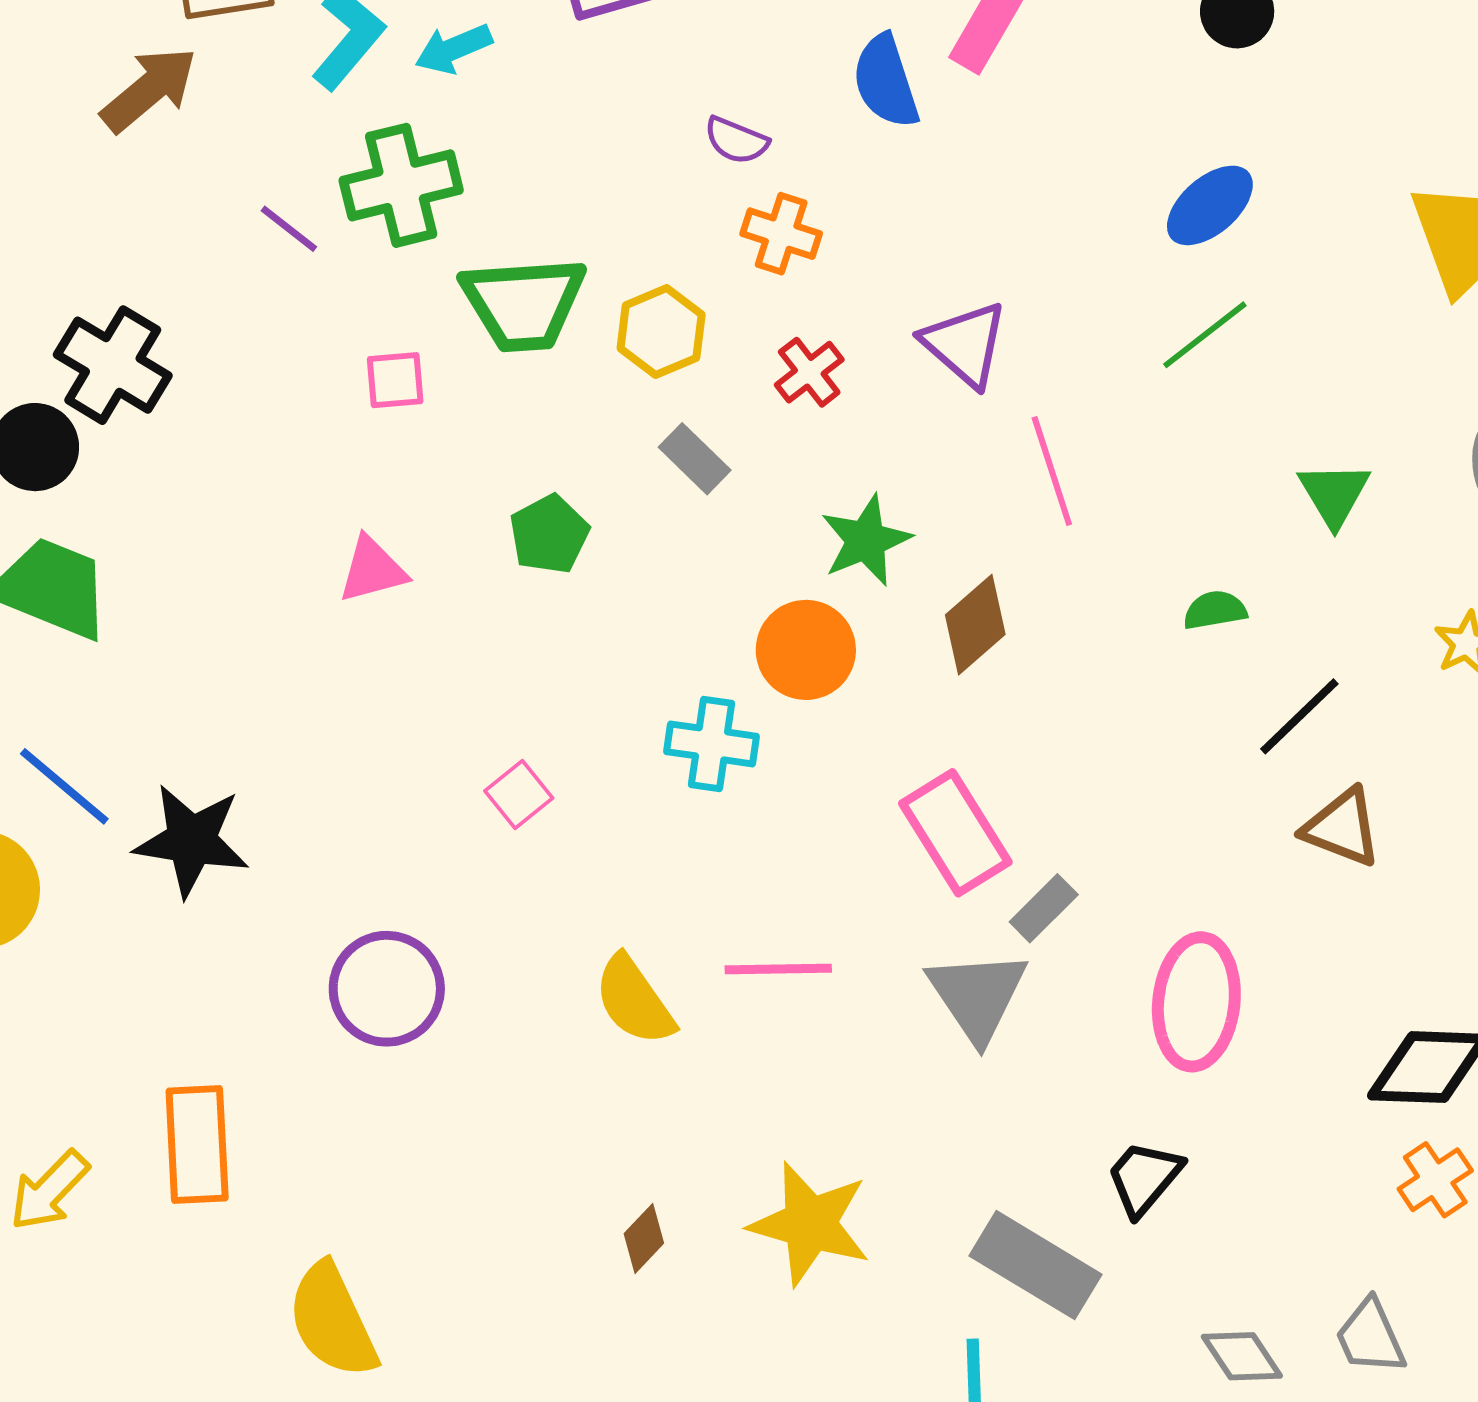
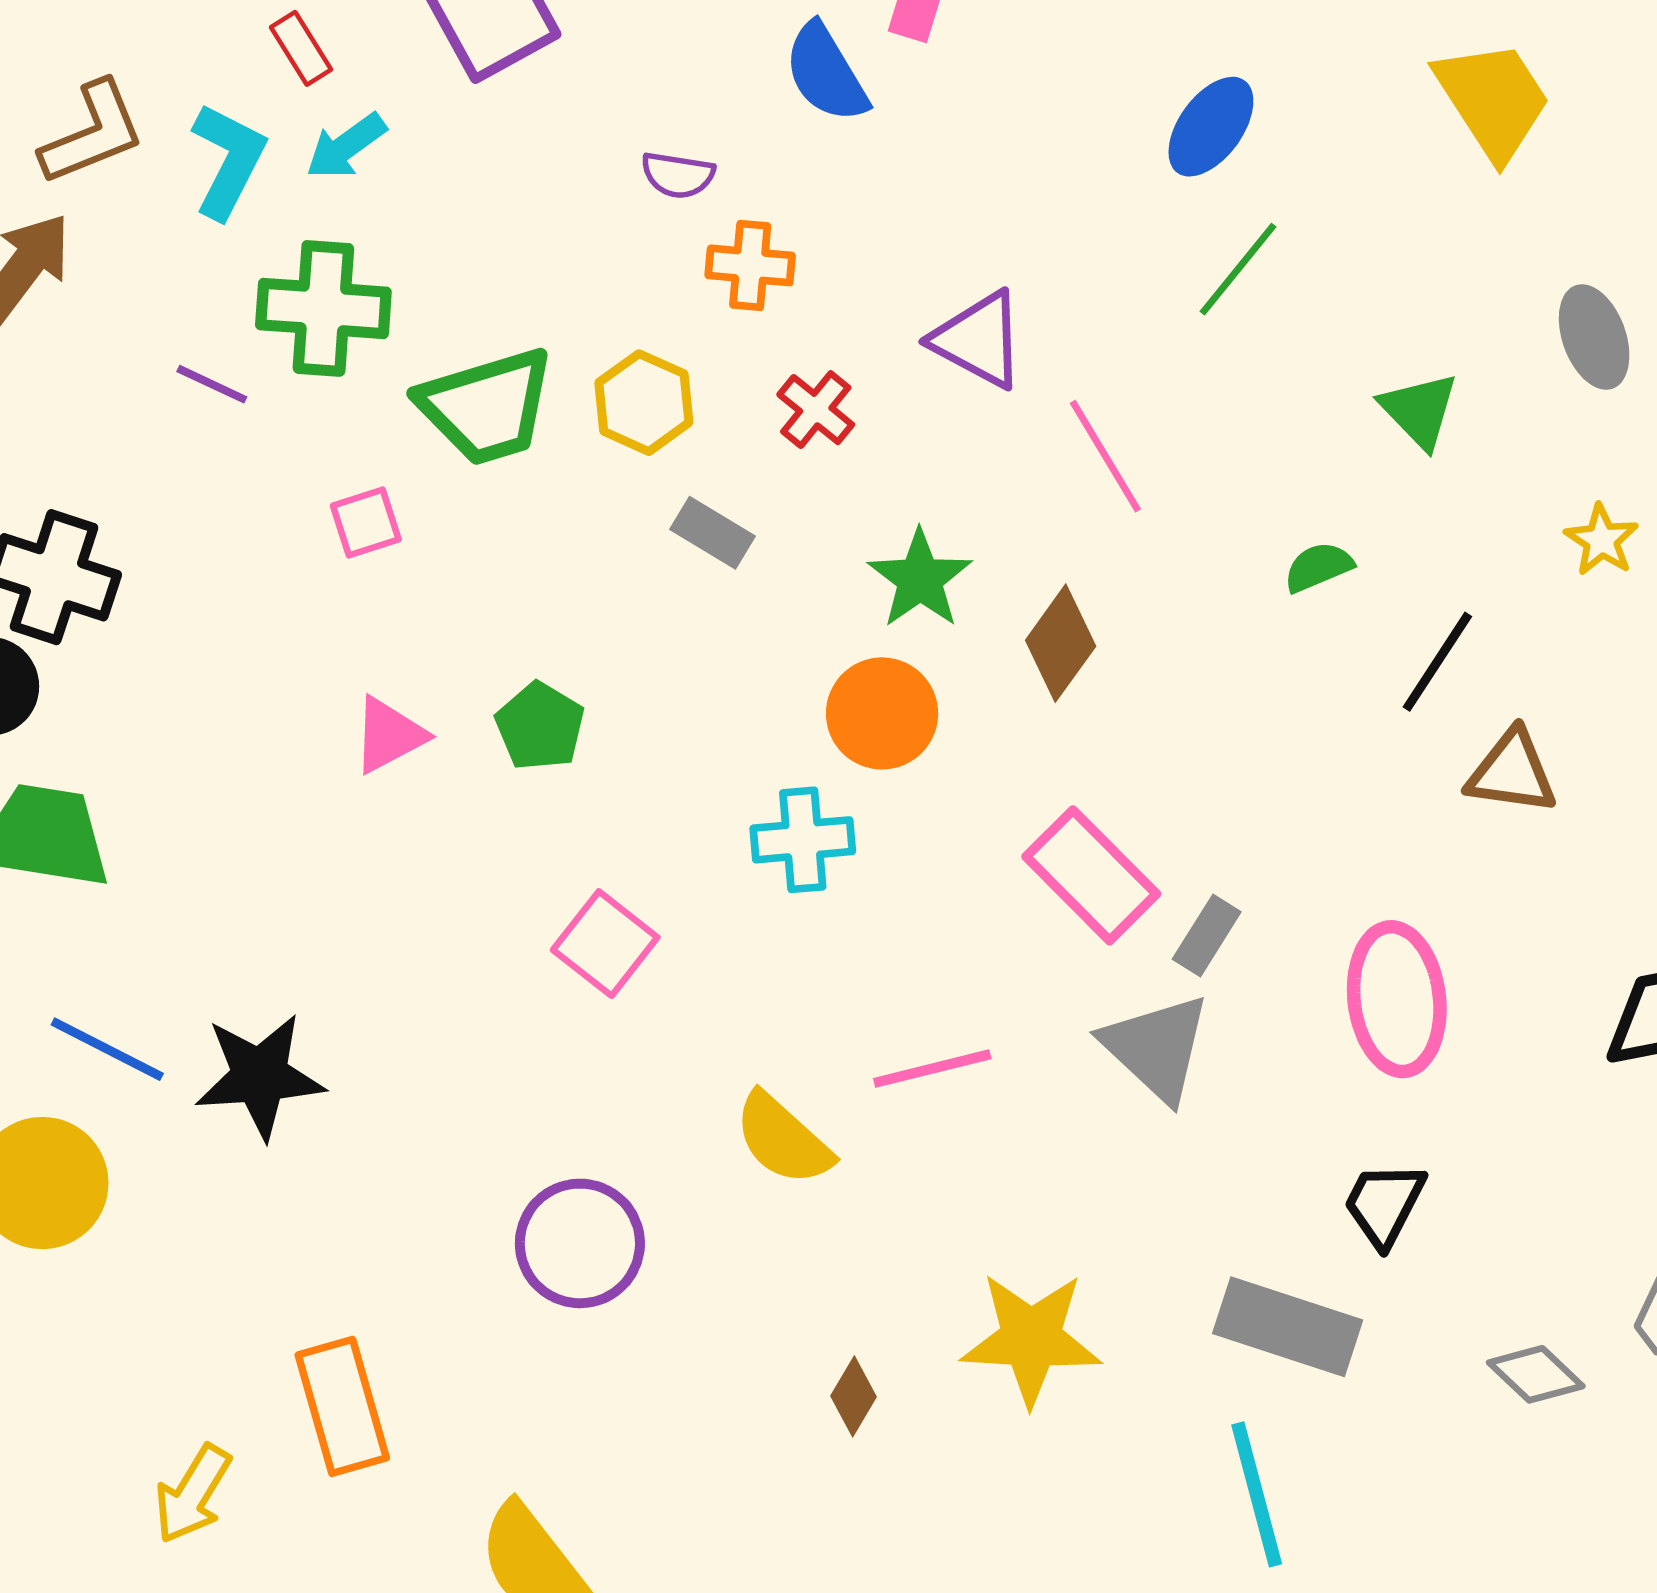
green cross: (401, 185) -> (323, 308), turned 31
green pentagon: (549, 534) -> (540, 726), moved
pink square: (519, 795) -> (605, 944), size x1.4
purple circle: (387, 989) -> (580, 1243), moved

